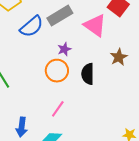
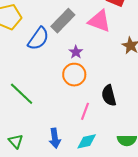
black semicircle: (88, 74) -> (109, 95), moved

